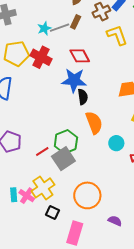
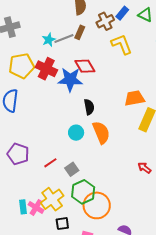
blue star: (74, 80) -> (70, 80), moved
green hexagon: (66, 142) -> (83, 192), moved
cyan circle: (116, 143) -> (76, 133), moved
gray square: (63, 159) -> (72, 169), size x0.6
black square: (52, 213) -> (62, 224), turned -32

